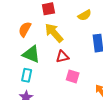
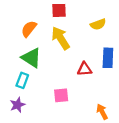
red triangle: (62, 57) -> (85, 69), moved
pink square: (73, 76) -> (61, 95), moved, turned -32

